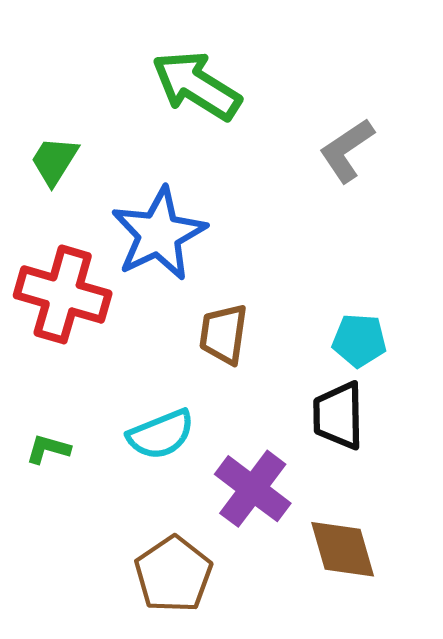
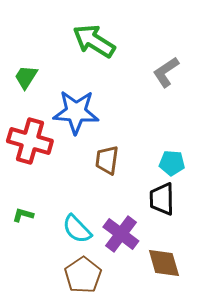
blue star: (159, 234) -> (76, 112), turned 30
cyan semicircle: (161, 434) -> (77, 229), moved, turned 68

